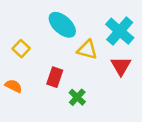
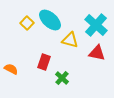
yellow square: (21, 49) -> (27, 23), moved
red triangle: (121, 66) -> (97, 53), turned -48

